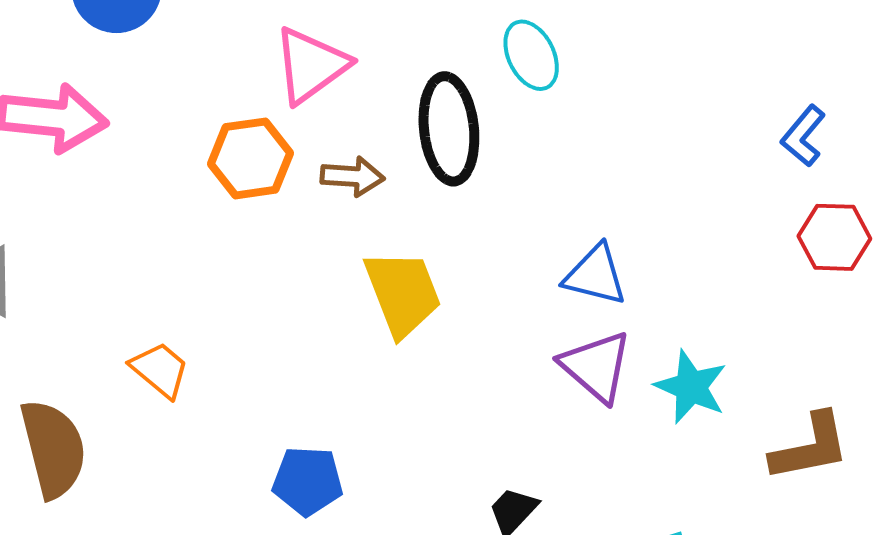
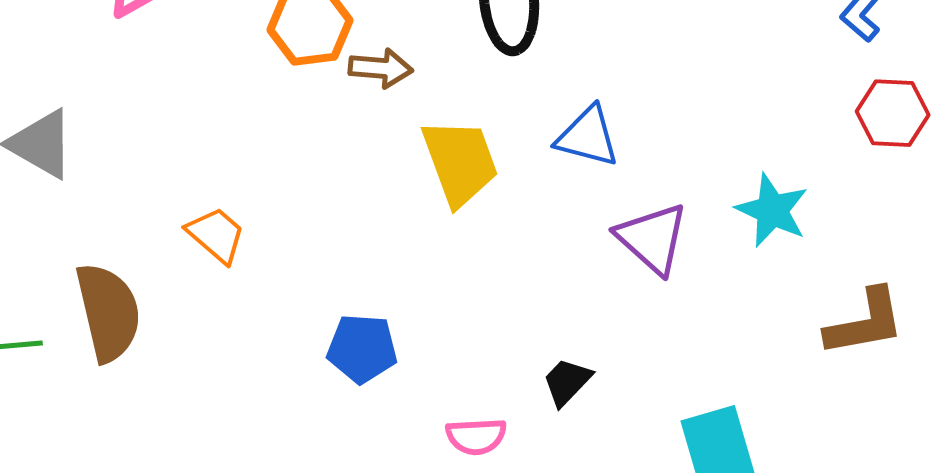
brown arrow: (352, 176) -> (381, 68), moved
blue triangle: (595, 275) -> (588, 137), moved
cyan star: (691, 387) -> (772, 210), moved

